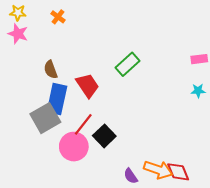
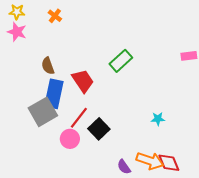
cyan star: (198, 91) -> (158, 119), moved
pink circle: (74, 147) -> (70, 139), size x0.7

